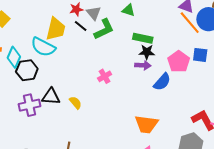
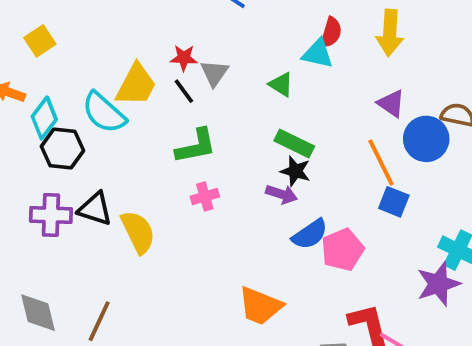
orange line: (190, 23) -> (381, 162), moved
green L-shape: (104, 29) -> (196, 146), moved
pink pentagon: (179, 62) -> (342, 250), moved
yellow semicircle: (75, 103) -> (138, 232), size x1.6

